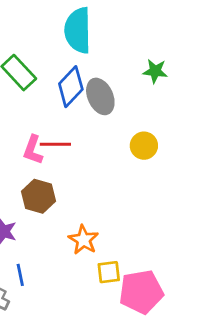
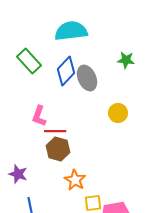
cyan semicircle: (78, 30) -> (71, 31), turned 84
red line: (55, 144) -> (55, 131), moved
brown hexagon: (38, 196) -> (58, 149), moved

